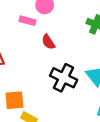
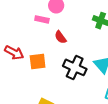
orange square: (14, 100) -> (38, 61), moved

